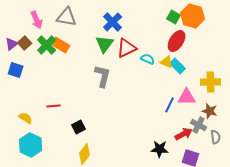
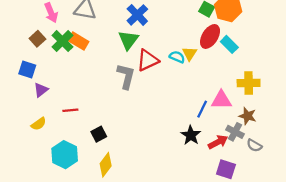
purple triangle: (12, 44) -> (41, 90), moved
red triangle: (127, 48) -> (148, 60), moved
yellow triangle: (167, 62) -> (190, 54), moved, turned 40
cyan rectangle: (178, 66) -> (229, 44), moved
yellow semicircle: (26, 118) -> (39, 124), turned 112
gray semicircle: (216, 137) -> (254, 145), turned 128
cyan hexagon: (31, 145) -> (65, 155), moved
black star: (160, 149) -> (191, 135), moved, turned 30

